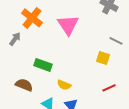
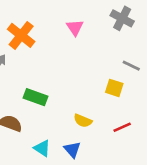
pink triangle: (68, 25) -> (75, 28), moved, size x0.6
yellow semicircle: (64, 85) -> (83, 121), moved

